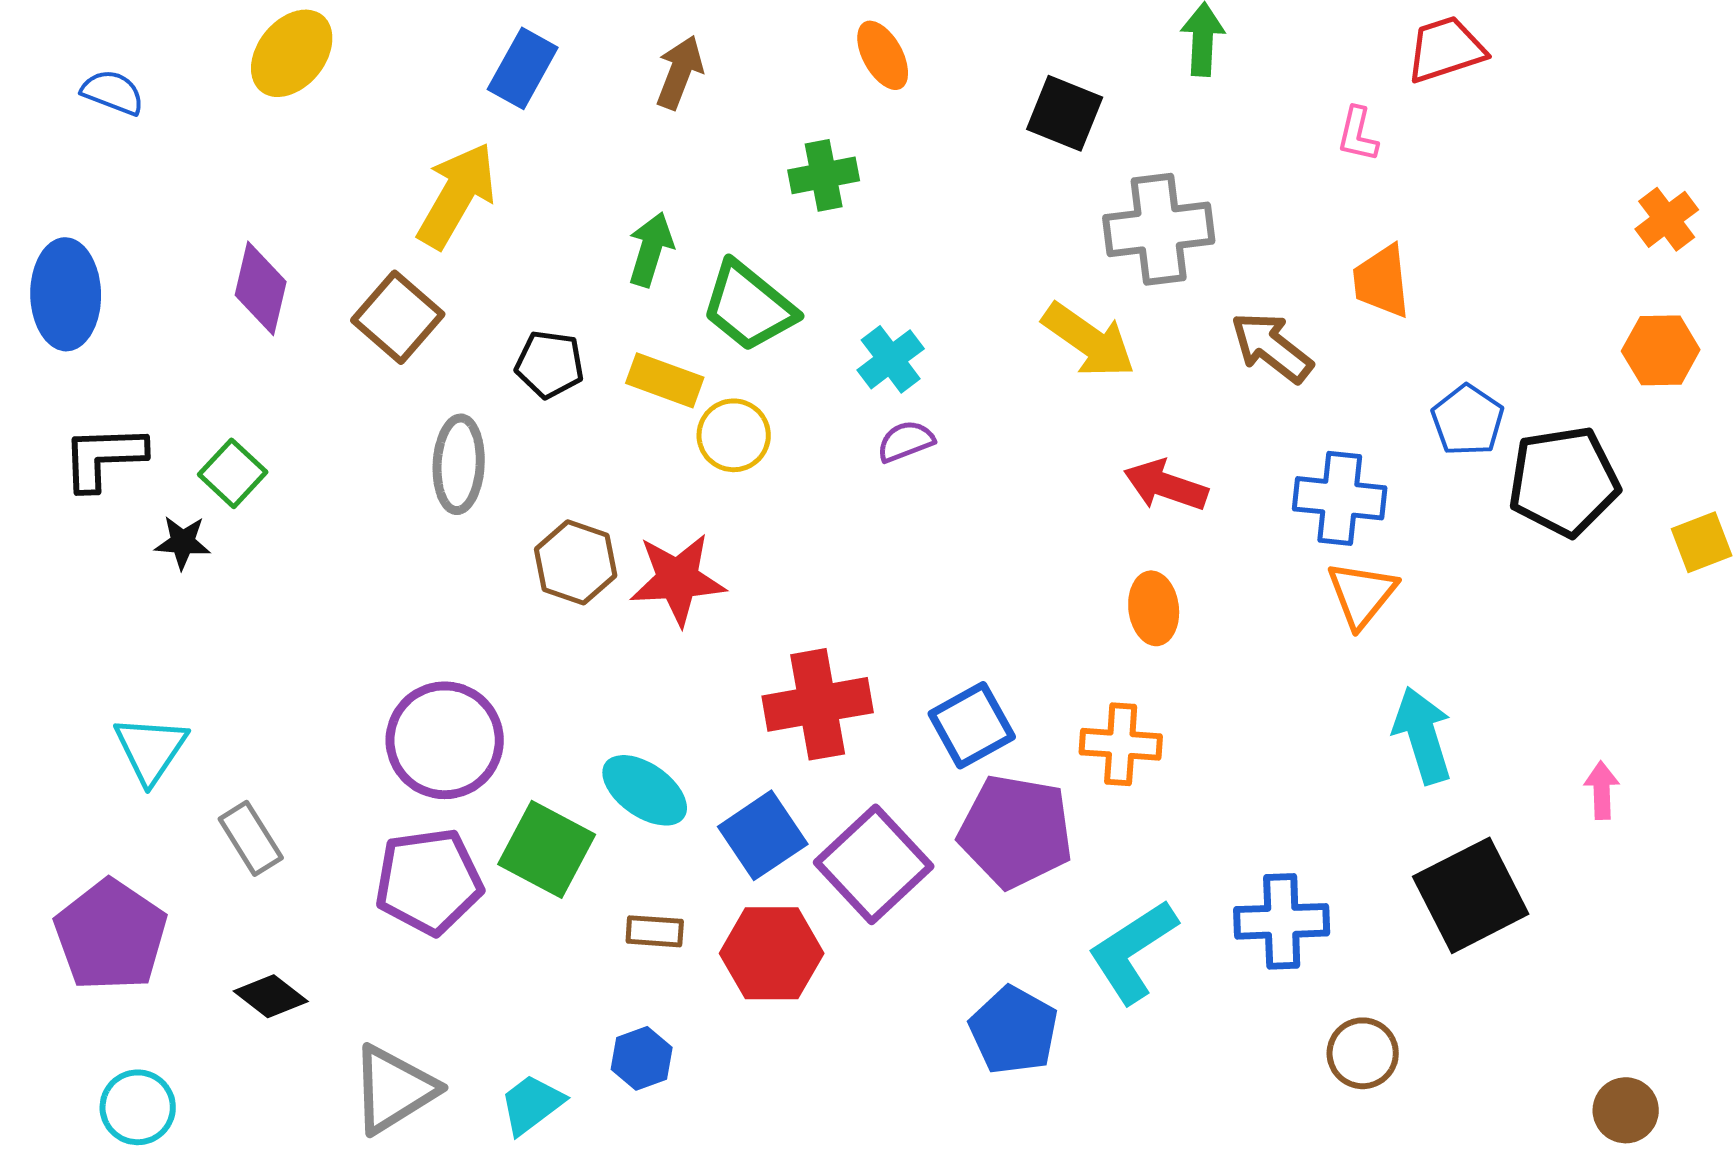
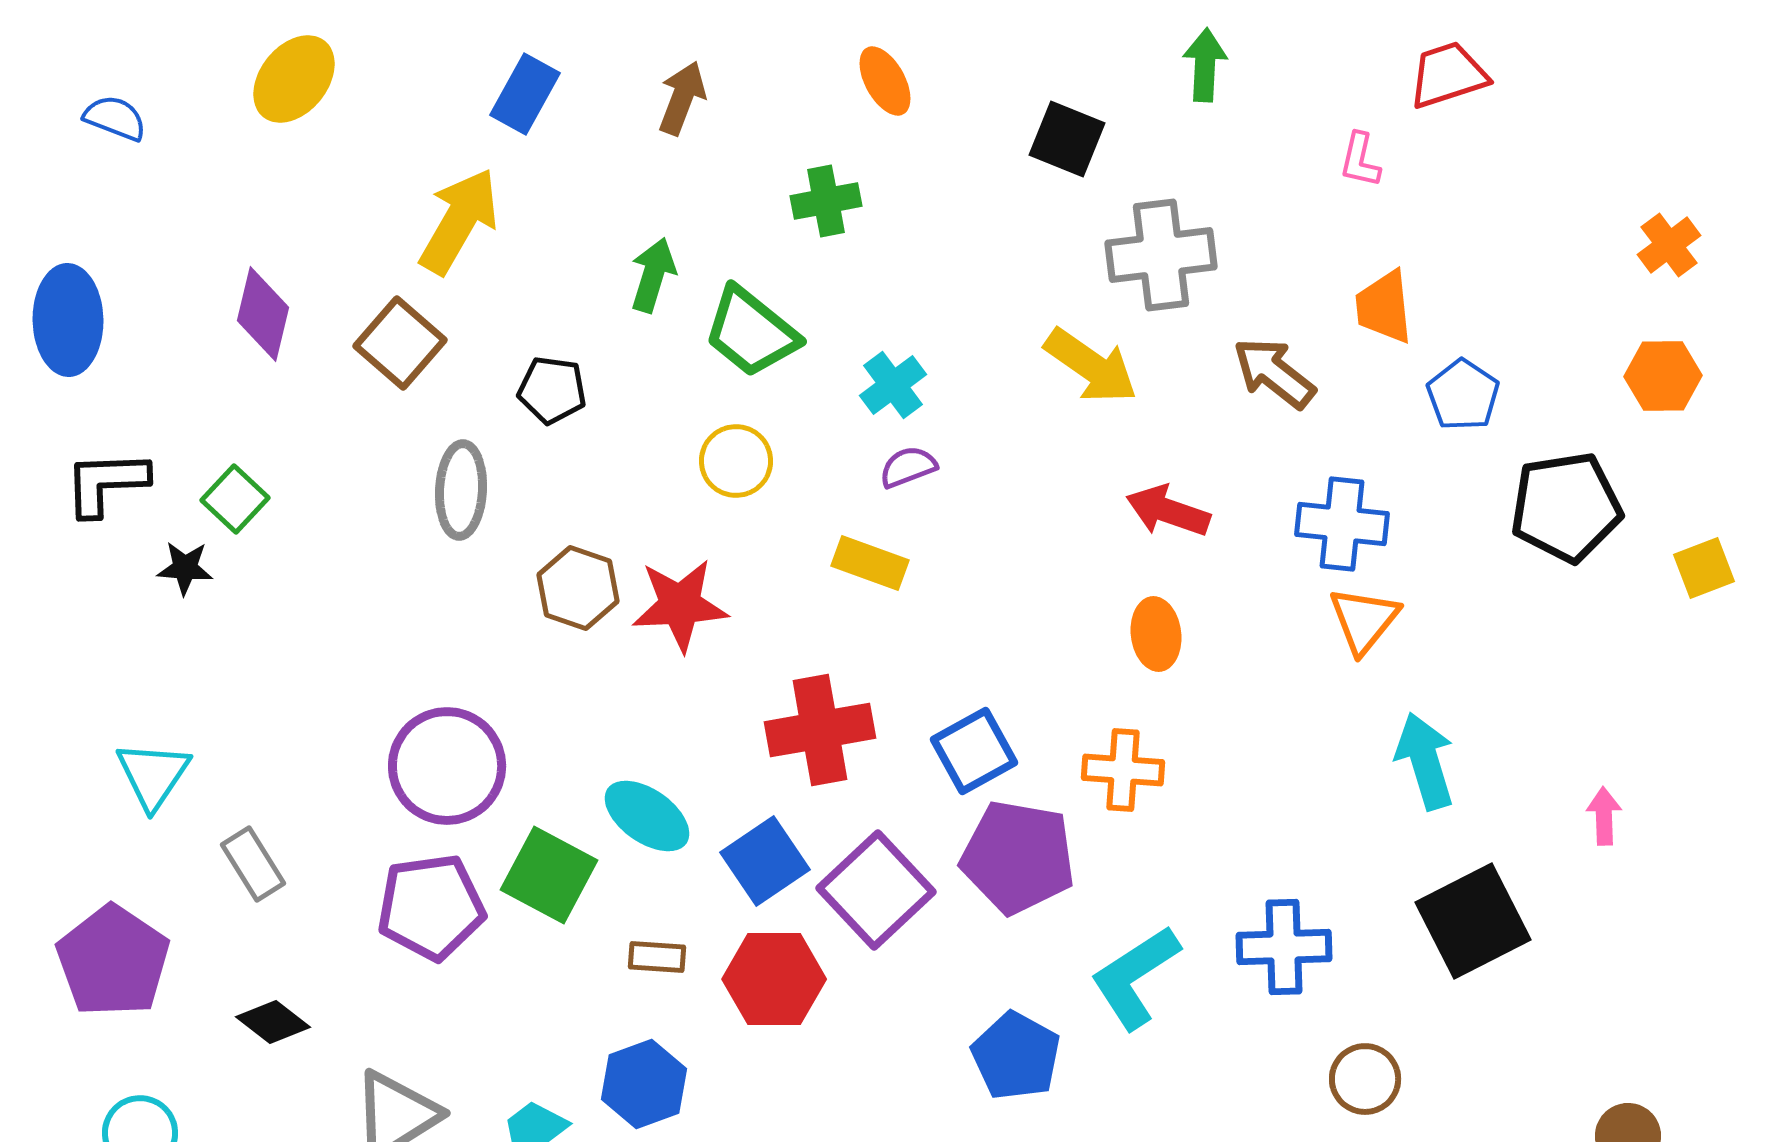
yellow rectangle: (665, 380) -> (870, 563), moved
blue pentagon: (1468, 420) -> (1463, 395), moved
blue hexagon: (642, 1058) -> (644, 1084), size x1.4

